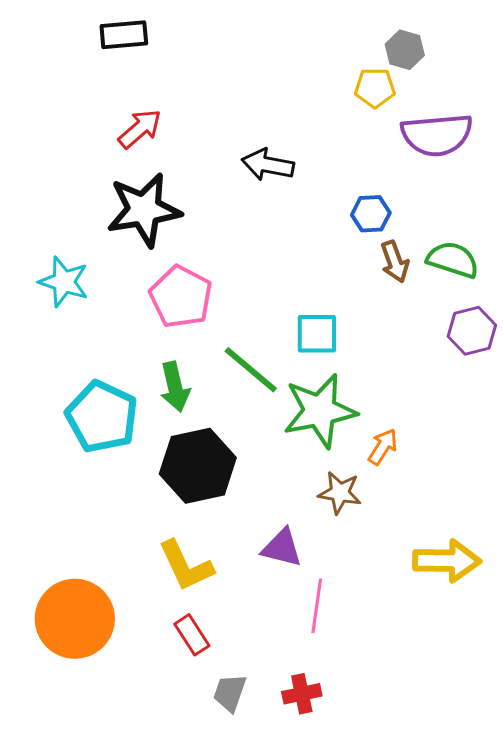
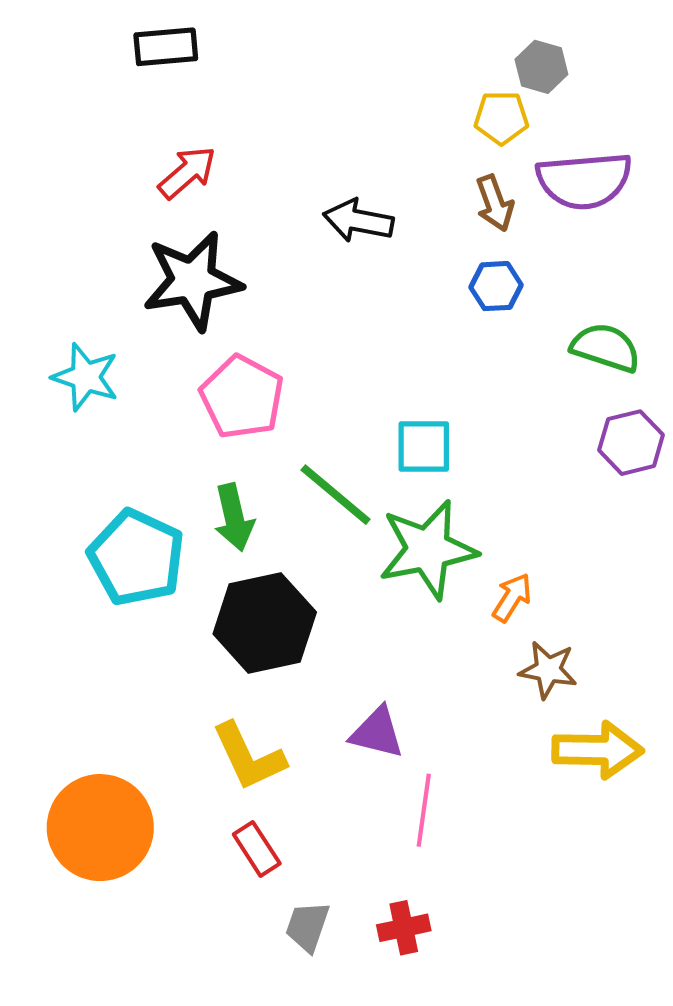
brown arrow: (395, 262) -> (495, 203), moved
brown star: (340, 493) -> (548, 670), moved

